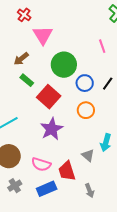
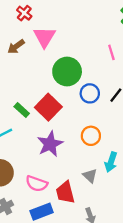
brown arrow: (21, 59) -> (16, 47), moved
green rectangle: (27, 80) -> (22, 110), moved
orange circle: (86, 110) -> (91, 136), moved

